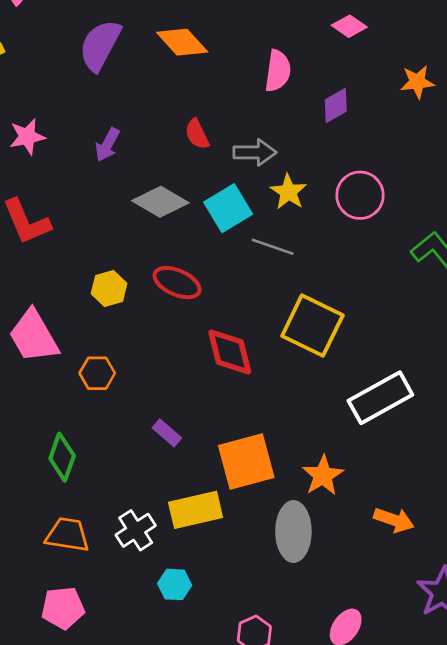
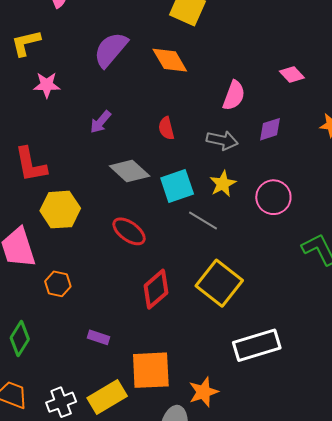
pink star: (27, 137) -> (47, 85), moved
gray arrow: (255, 152) -> (222, 140), moved
yellow hexagon: (109, 289) -> (60, 210), moved, size x1.5
red diamond: (230, 352) -> (156, 289), turned 51
purple rectangle: (167, 433) -> (98, 337), turned -35
yellow rectangle: (196, 510) -> (107, 397), turned -30

